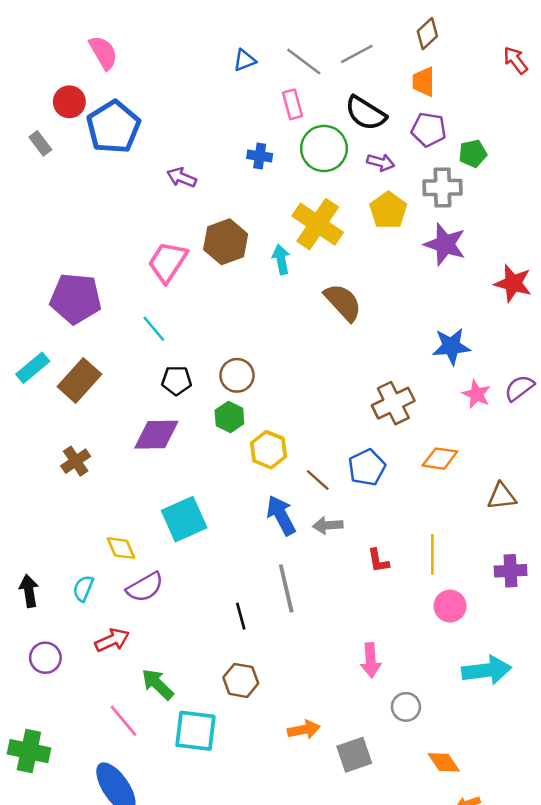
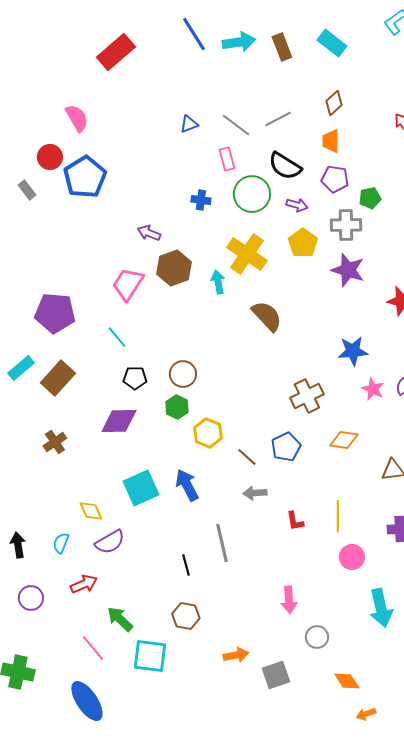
purple arrow: (182, 177) -> (149, 233), moved
blue arrow: (281, 515) -> (187, 485), moved
cyan arrow: (487, 670) -> (381, 608), turned 84

